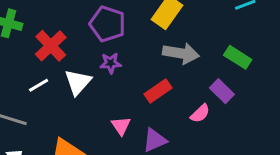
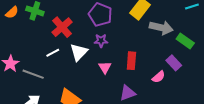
gray arrow: (181, 53) -> (161, 28), moved
red rectangle: (158, 91) -> (131, 61), turned -54
pink triangle: (121, 126) -> (105, 67), moved

